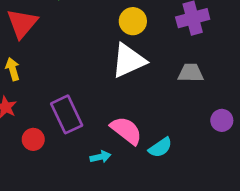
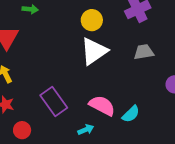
red circle: (33, 139) -> (22, 130), moved

